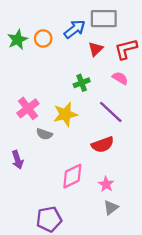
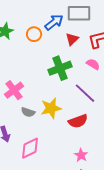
orange circle: (43, 38) -> (34, 34), moved
green cross: (82, 83) -> (60, 68), size x1.6
yellow star: (65, 114) -> (51, 108), moved
pink diamond: (72, 176) -> (30, 148), moved

